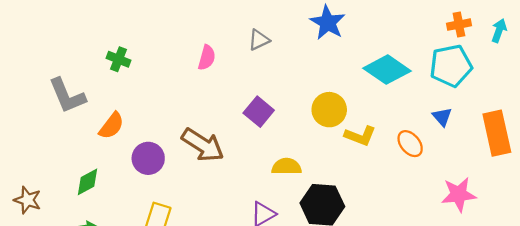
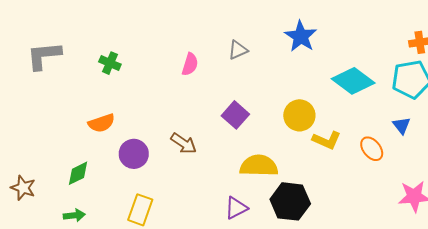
gray L-shape: (67, 96) -> (44, 56), moved, turned 105
orange semicircle: (111, 126) -> (101, 123), turned 32
brown arrow: (203, 145) -> (184, 143), size x0.7
yellow semicircle: (286, 167) -> (259, 166), size x1.4

